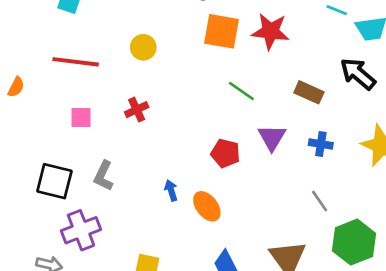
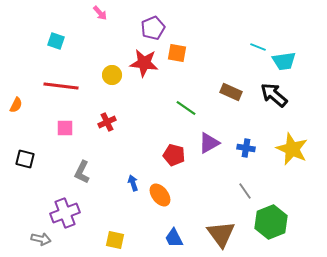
orange square: (221, 31) -> (177, 53), moved, size x0.7
red star: (270, 31) -> (144, 63), moved
brown rectangle: (309, 92) -> (231, 92), moved
purple triangle: (272, 137) -> (209, 143), turned 30
black square: (54, 181) -> (25, 159), moved, size x0.7

